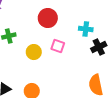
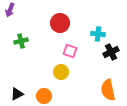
yellow circle: (34, 52) -> (61, 72), moved

